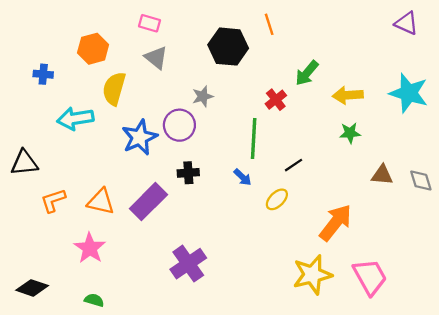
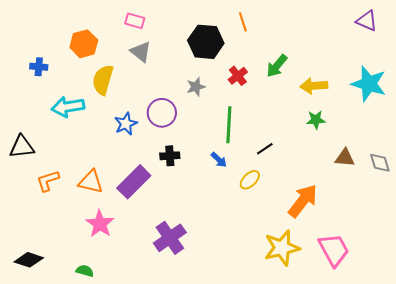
gray star: (203, 96) -> (196, 87), moved
red cross: (276, 100) -> (238, 76), moved
blue star: (140, 137) -> (126, 124), size x0.7
pink star: (90, 248) -> (100, 224), moved

